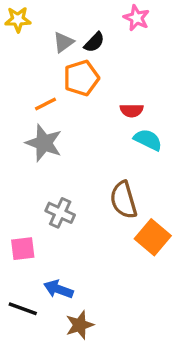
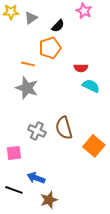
gray triangle: (63, 42) -> (31, 18), moved
orange line: (45, 104) -> (28, 64), turned 40
brown semicircle: (123, 200) -> (64, 128), moved

